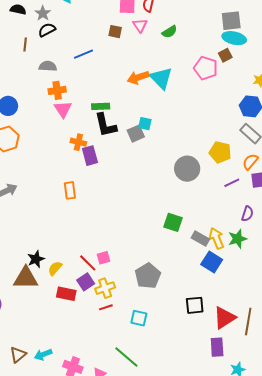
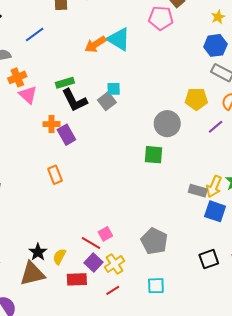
green square: (173, 222) -> (154, 155), moved
yellow arrow: (216, 238) -> (214, 186), turned -120
red line: (106, 307) -> (113, 290), moved

